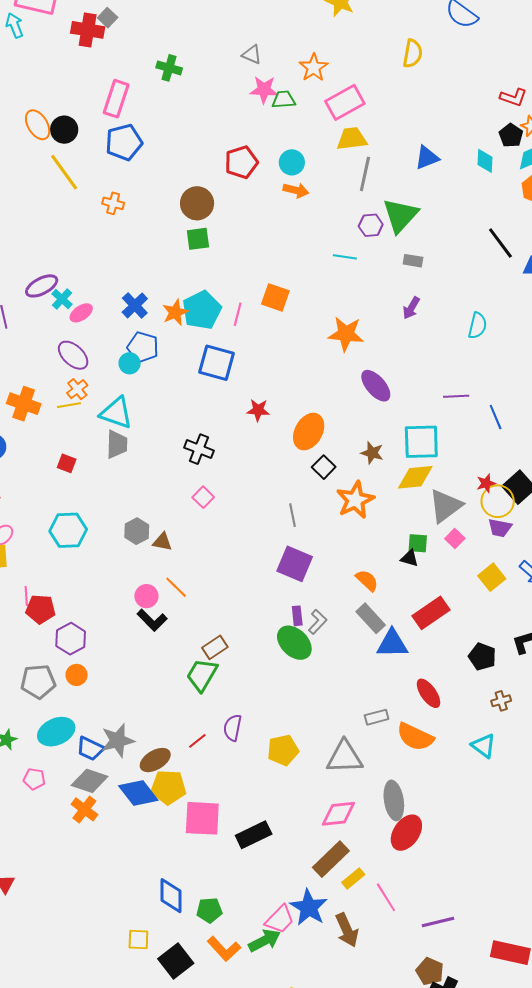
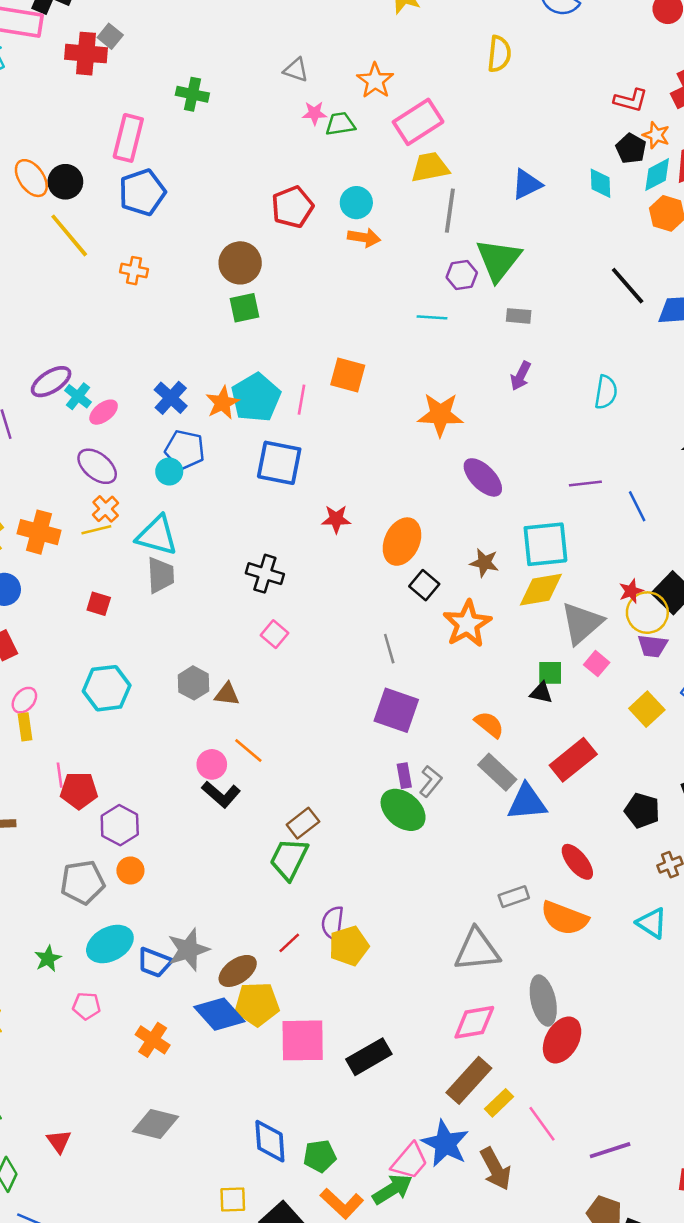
pink star: (264, 90) -> (314, 113), size x0.7
yellow pentagon: (283, 750) -> (349, 946), moved
gray diamond: (90, 781) -> (155, 1124), moved

